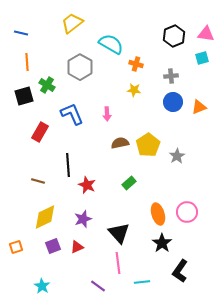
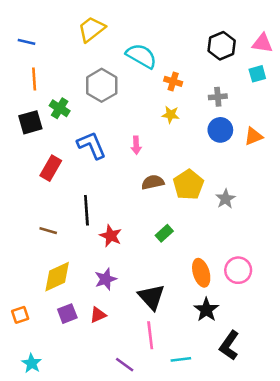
cyan star: (42, 286) -> (32, 363), moved

